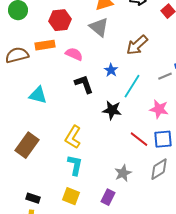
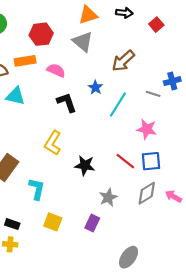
gray line: (165, 76) -> (153, 94), turned 40
cyan triangle: (38, 95) -> (15, 96), moved
black star: (112, 110) -> (85, 165), moved
yellow L-shape: (73, 137) -> (53, 143), moved
cyan L-shape: (75, 165) -> (37, 189), moved

